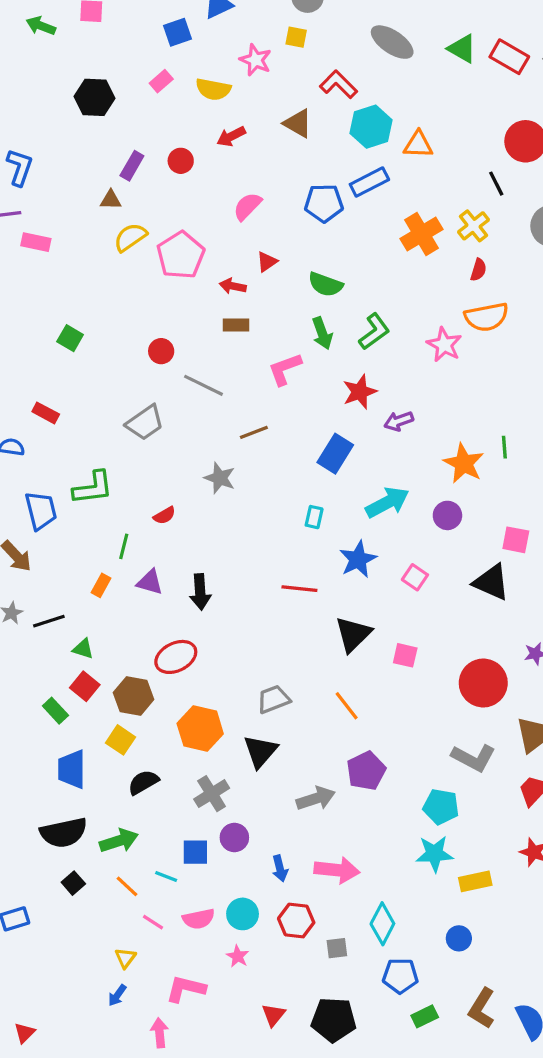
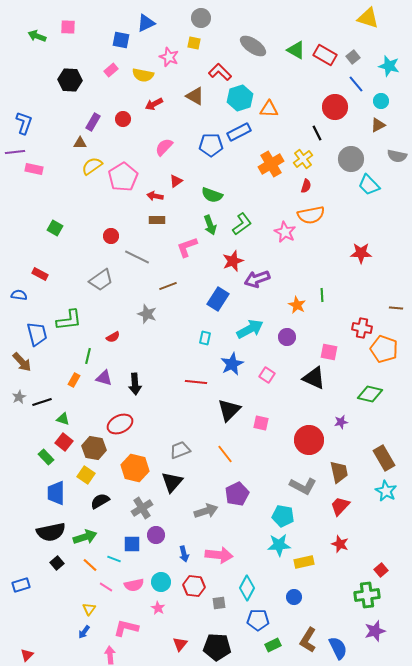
blue square: (177, 32) -> (121, 40), turned 30
purple arrow: (399, 421) -> (257, 279), size x1.4
orange star: (464, 463) -> (297, 305), size x0.7

